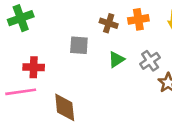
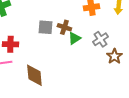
brown cross: (109, 23) -> (64, 27), moved

